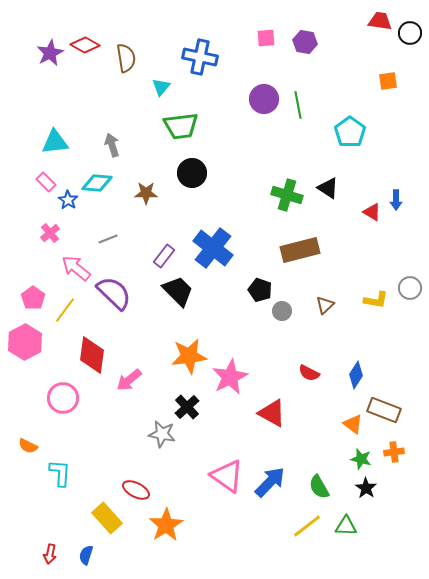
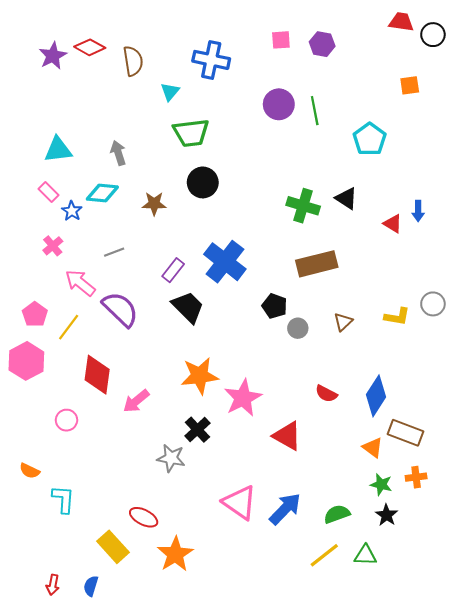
blue diamond: (356, 375) -> (376, 396), size x1.4
pink circle: (63, 398) -> (67, 420), size x0.7
green semicircle: (319, 487) -> (337, 514), turned 100

